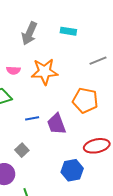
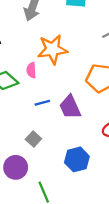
pink semicircle: (13, 70) -> (31, 70), moved, turned 88
blue hexagon: (72, 170) -> (77, 159), moved

